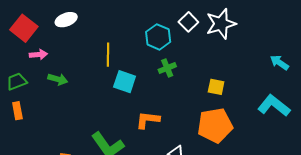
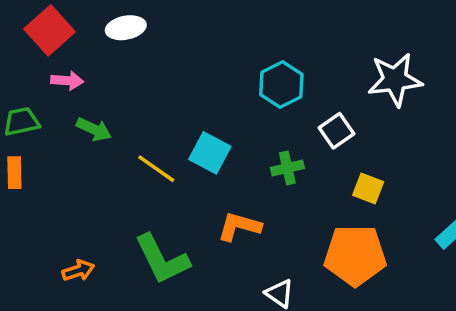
white square: (188, 22) -> (336, 131), moved
yellow line: (108, 55) -> (156, 169), moved, turned -65
green cross: (167, 68) -> (287, 168), moved

